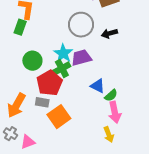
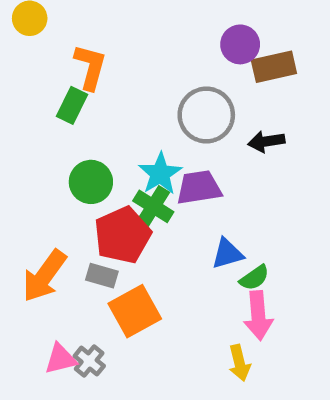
green cross: (62, 68) -> (153, 206), turned -36
blue triangle: (98, 86) -> (227, 254), turned -49
gray cross: (11, 134) -> (89, 361), moved

